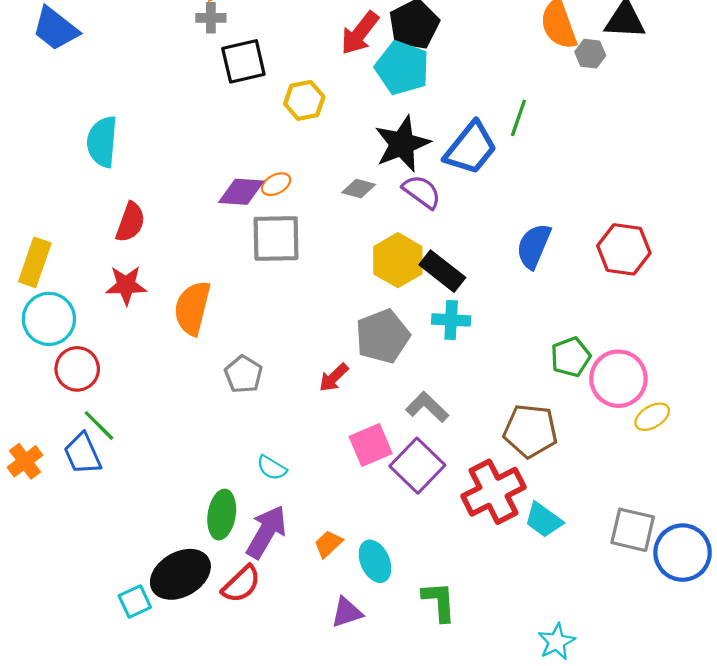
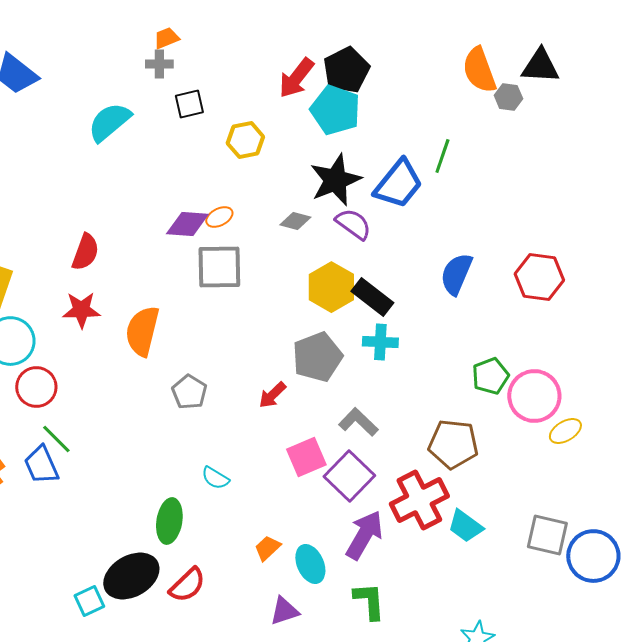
black square: (243, 61) -> (189, 104), size x0.7
cyan semicircle: (102, 142) -> (109, 122), moved, turned 45
purple arrow: (266, 532) -> (364, 535), moved

